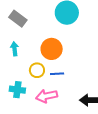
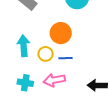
cyan arrow: (15, 49) -> (24, 46), moved, size x1.5
cyan cross: (17, 90) -> (25, 83), moved

